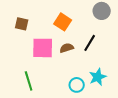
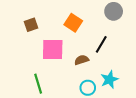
brown square: (22, 24) -> (31, 25), turned -32
brown semicircle: (67, 48) -> (82, 60), moved

